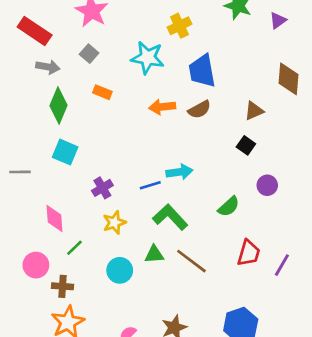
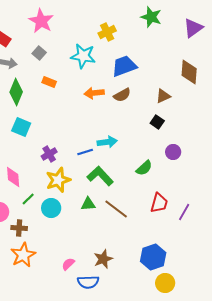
purple triangle: (278, 20) -> (193, 28), moved, size x1.5
blue trapezoid: (202, 71) -> (124, 66), turned 80
yellow star: (114, 222) -> (58, 180), size x1.4
cyan circle: (120, 270) -> (51, 208), moved

